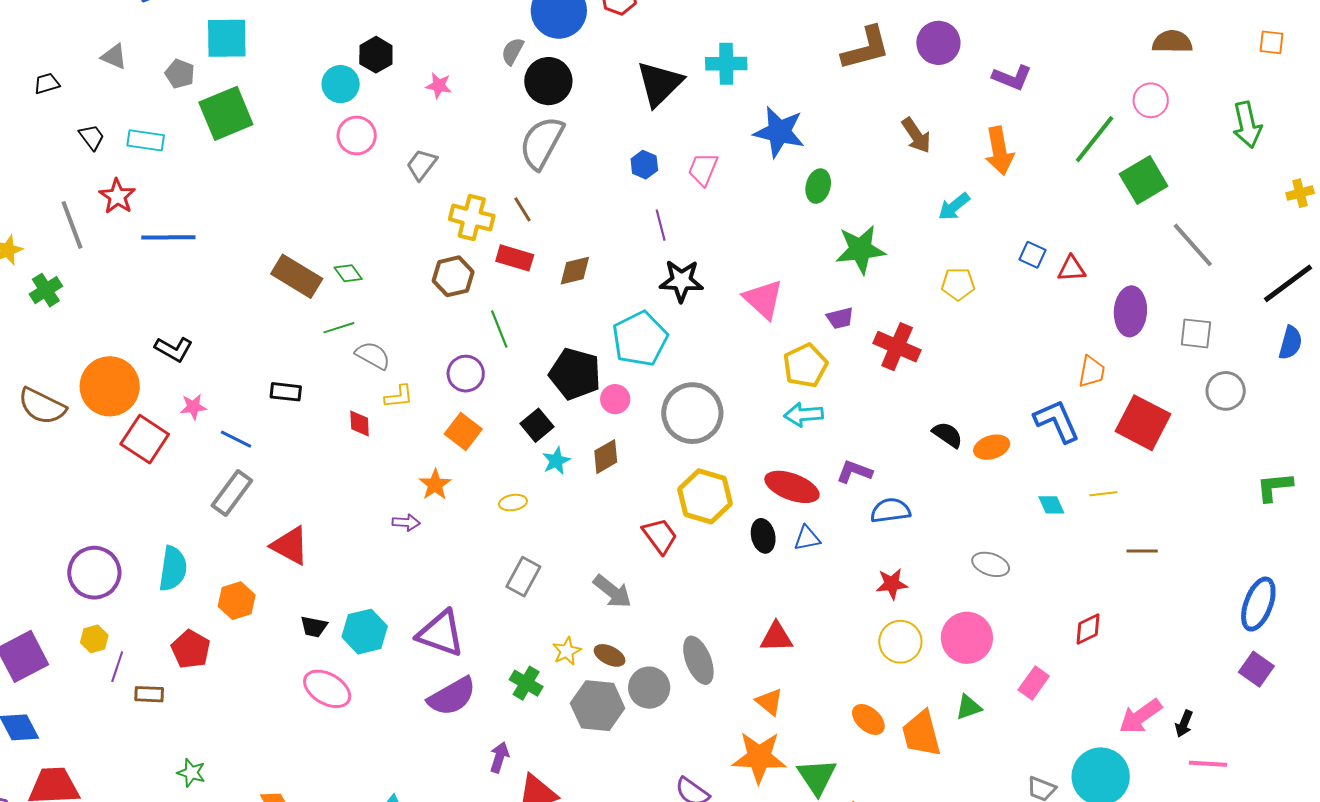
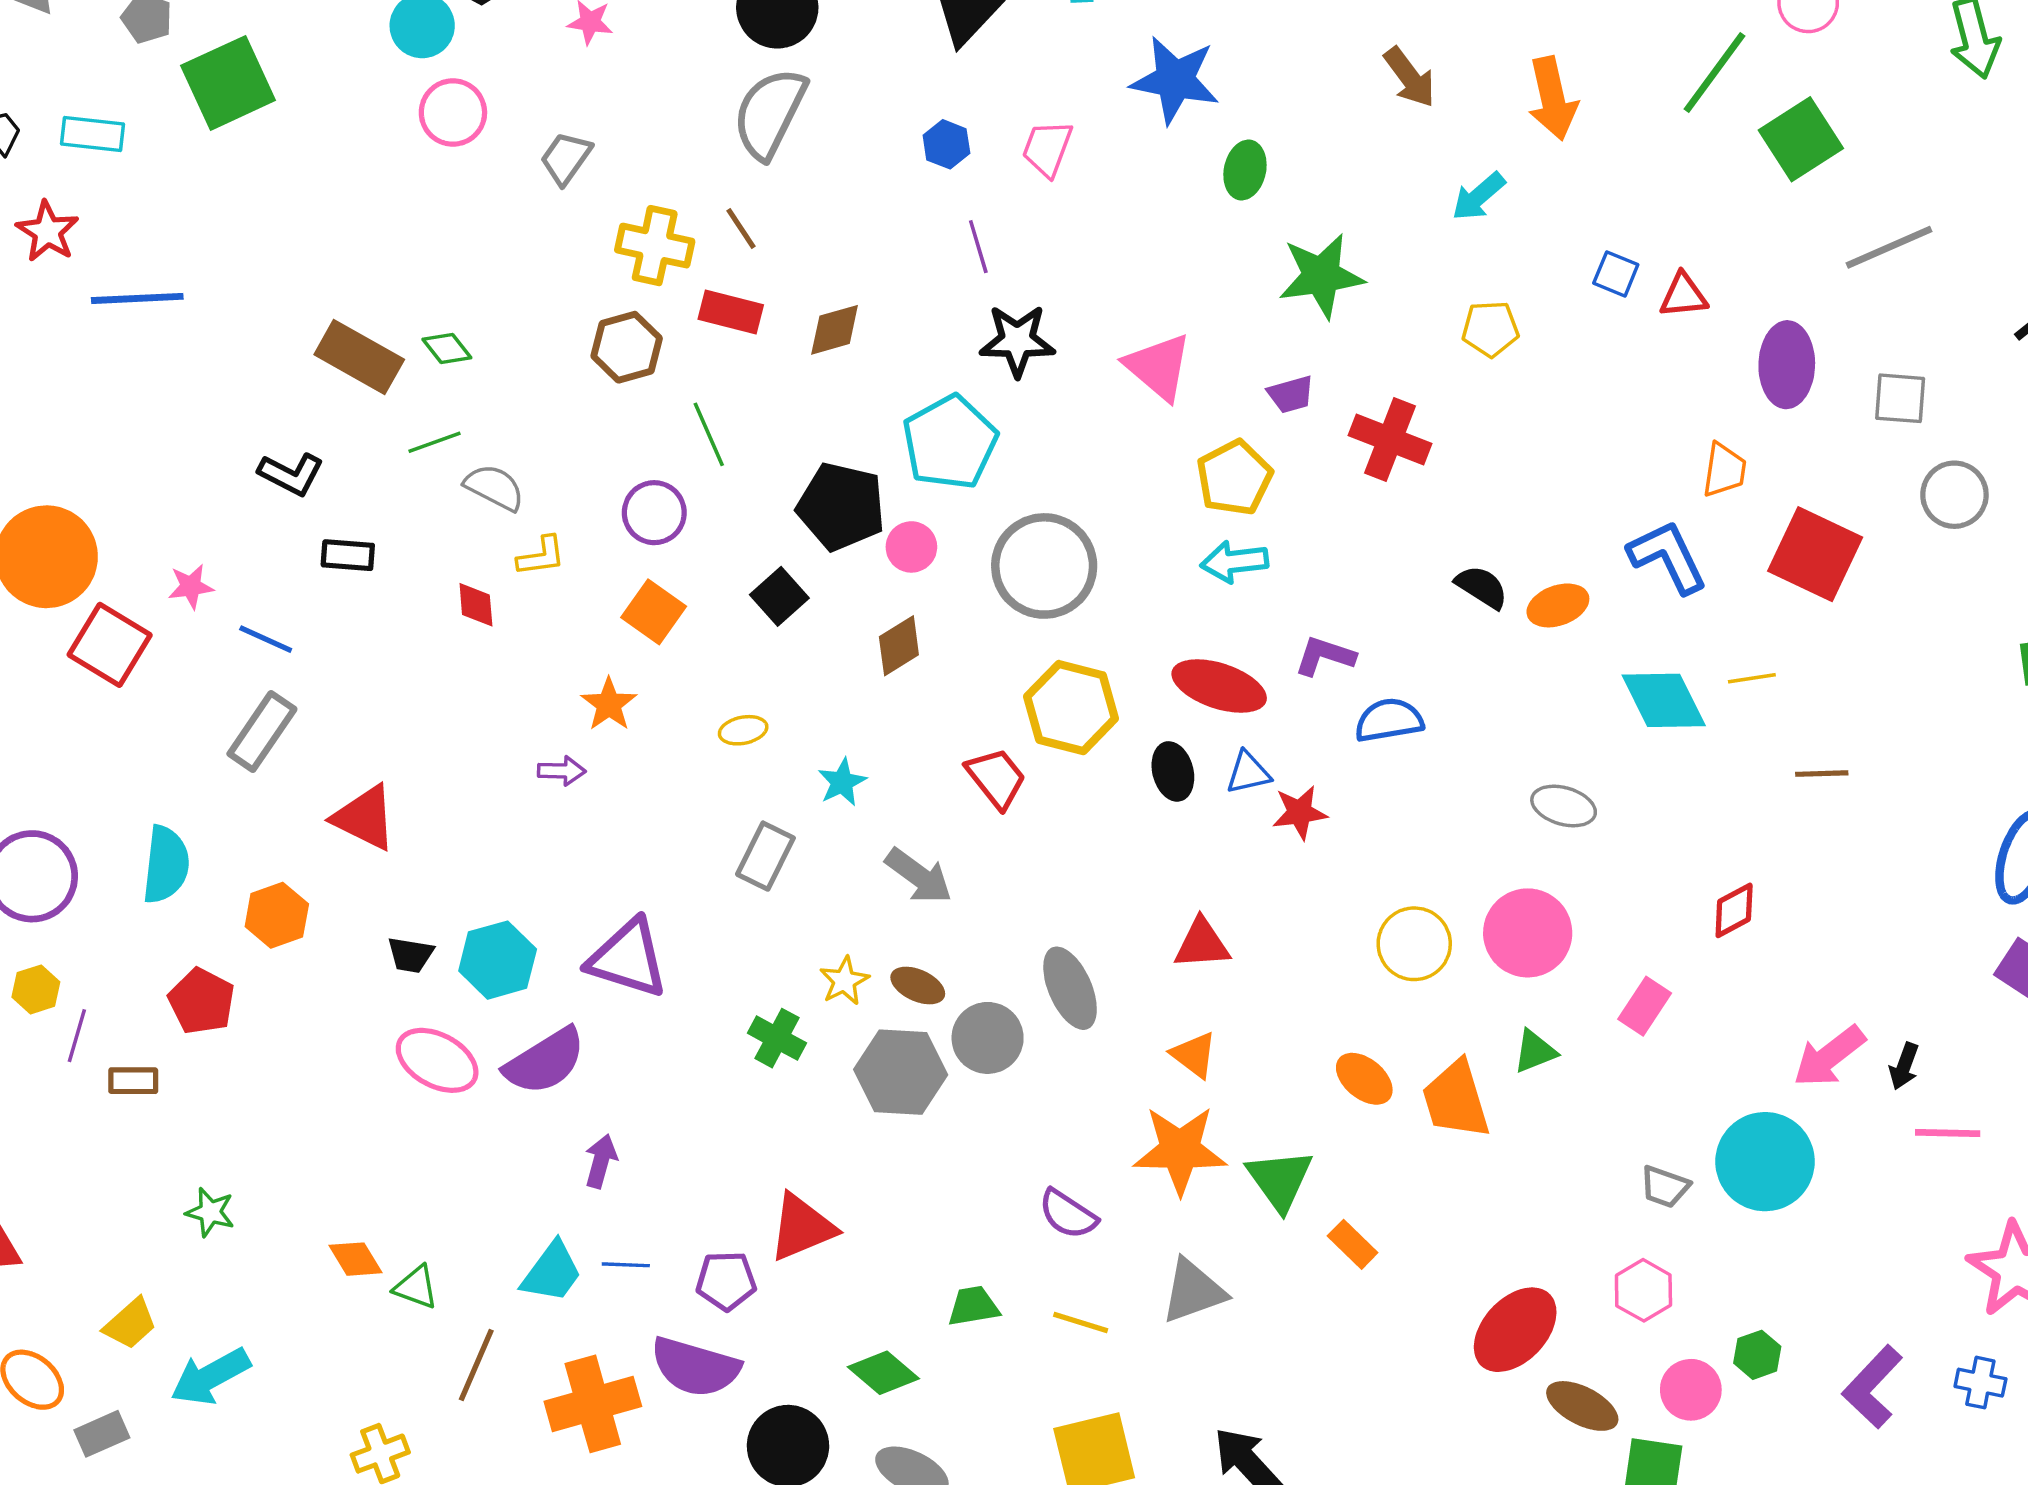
gray line: (1193, 245) -> (1889, 247), turned -70
black L-shape: (174, 349) -> (291, 474), moved
cyan star: (556, 461) -> (842, 782), moved
cyan diamond: (1051, 505) -> (1664, 700), size x1.8
red star: (892, 584) -> (1300, 813), moved
purple semicircle: (452, 696) -> (545, 1061), moved
purple arrow: (499, 757) -> (601, 1161), moved

